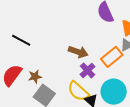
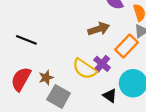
brown arrow: (78, 52) -> (99, 29), moved, turned -30
yellow semicircle: (78, 91) -> (84, 69), moved

